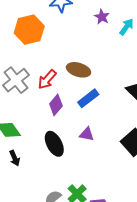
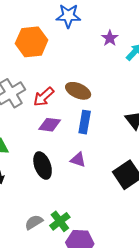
blue rectangle: (88, 98) -> (85, 122), turned -50
purple diamond: (56, 105) -> (50, 125), turned 50

